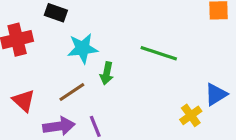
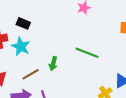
cyan star: (83, 48) -> (21, 46), moved, turned 30

